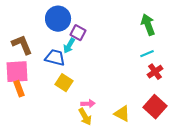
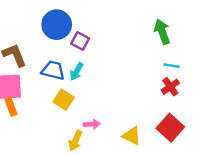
cyan arrow: (69, 46) -> (77, 71), moved
cyan line: (147, 54) -> (171, 66), moved, turned 32
yellow arrow: (85, 117) -> (75, 141), moved, turned 54

